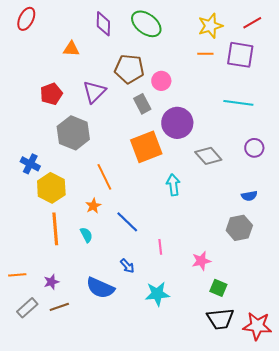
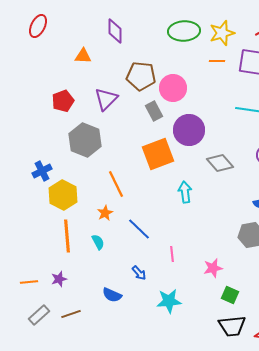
green ellipse: (146, 24) -> (184, 31), moved, turned -40
pink circle: (161, 81) -> (173, 88), size x1.4
blue cross: (30, 164) -> (42, 171), turned 36
purple star: (51, 282) -> (59, 279), moved
blue semicircle: (100, 288) -> (112, 295), size x0.7

